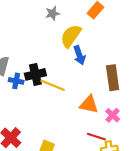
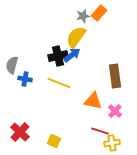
gray star: (53, 13) -> (83, 16), moved
blue arrow: (79, 55) -> (72, 55), moved, turned -108
black cross: (35, 74) -> (58, 56), moved

